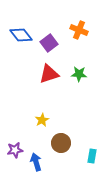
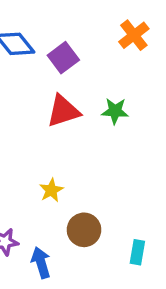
orange cross: (79, 30) -> (134, 35), moved, turned 30

